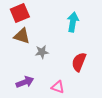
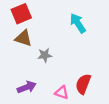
cyan arrow: (73, 22) -> (78, 23), turned -42
red semicircle: (79, 62) -> (83, 84), moved

